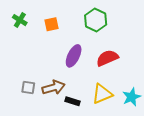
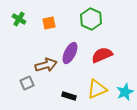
gray square: (28, 88) -> (27, 83), turned -32
brown arrow: (54, 88) -> (46, 65), moved

